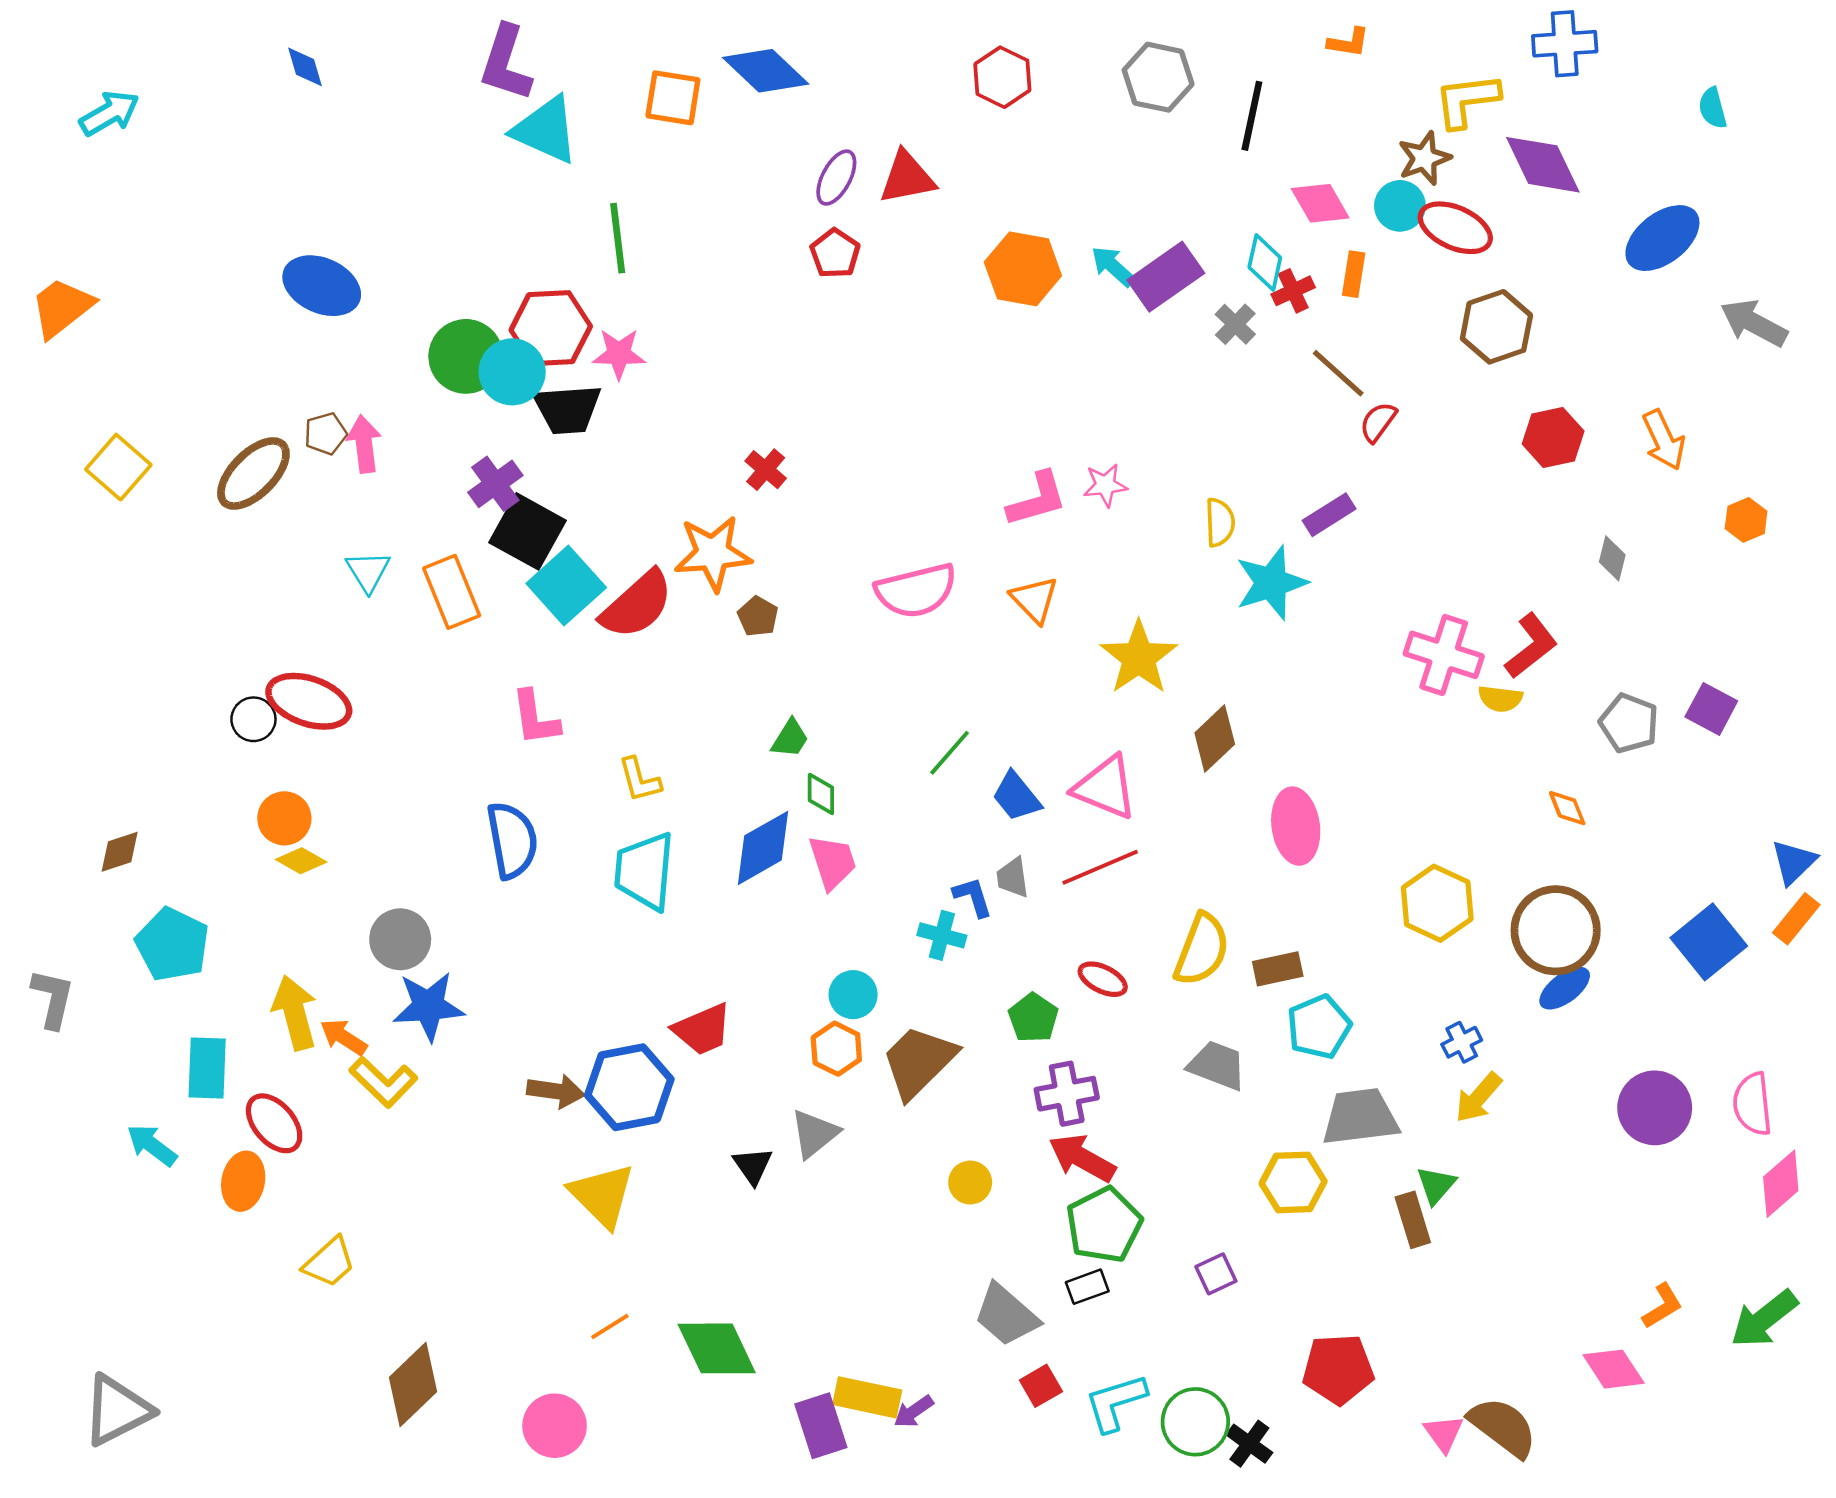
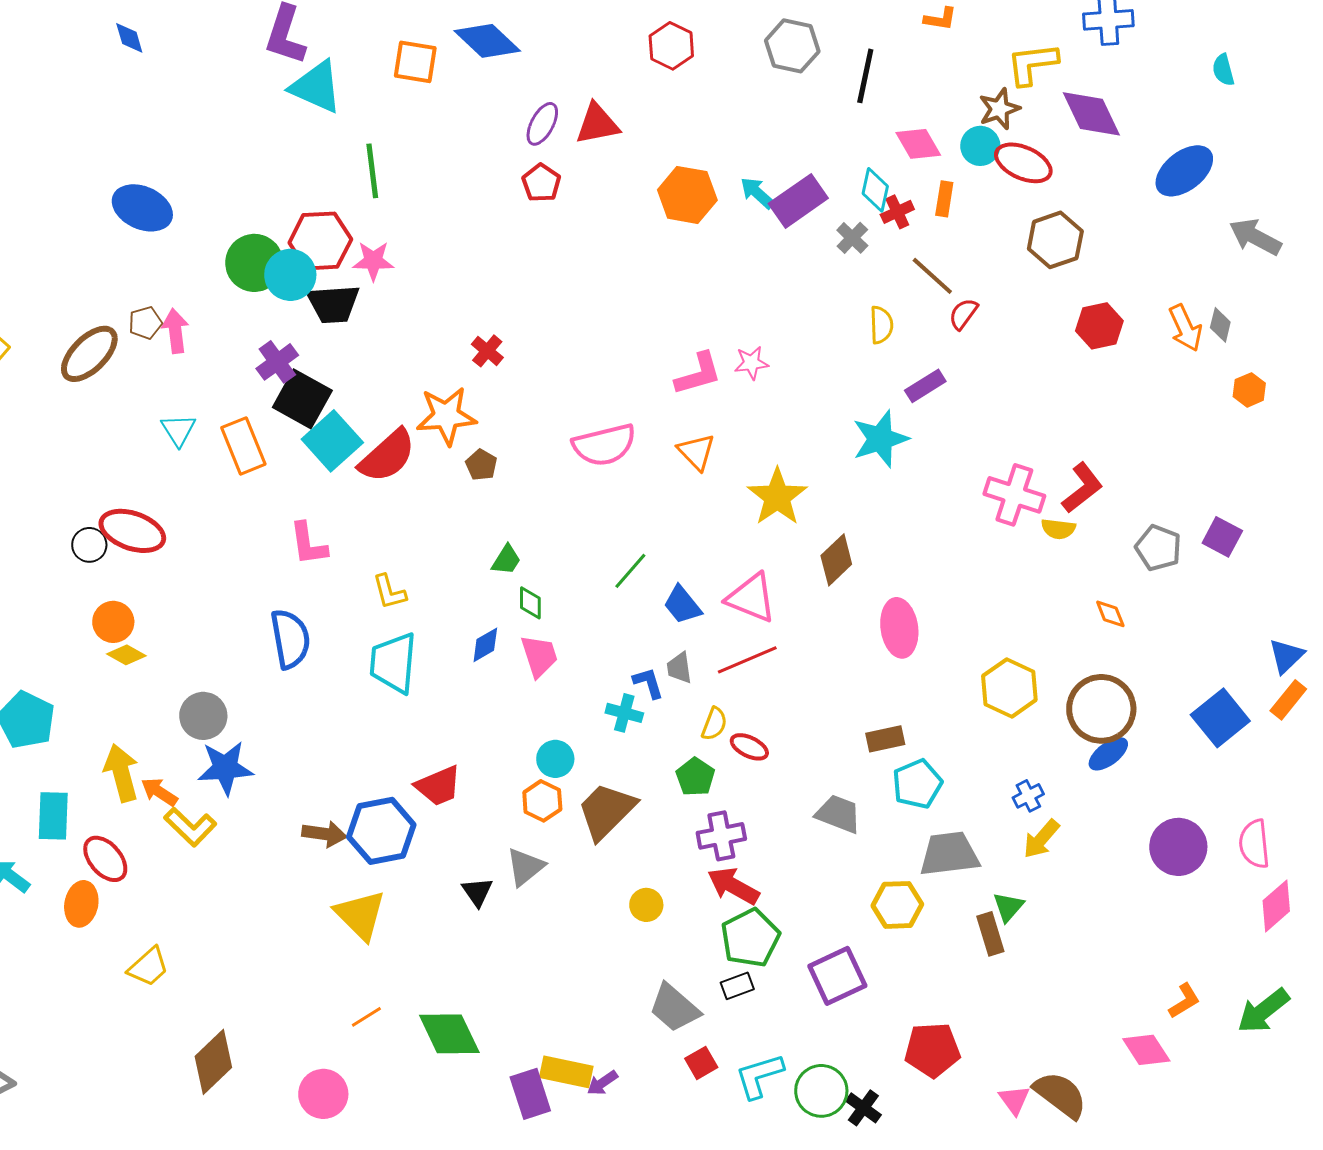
yellow semicircle: (1220, 522) -> (881, 325), moved
gray diamond: (1612, 558) -> (1220, 325), moved
blue diamond: (763, 848) -> (485, 645), size x0.6
yellow semicircle: (1202, 950) -> (714, 724), moved, size x0.6
purple square: (1216, 1274) -> (837, 976), size x1.8

